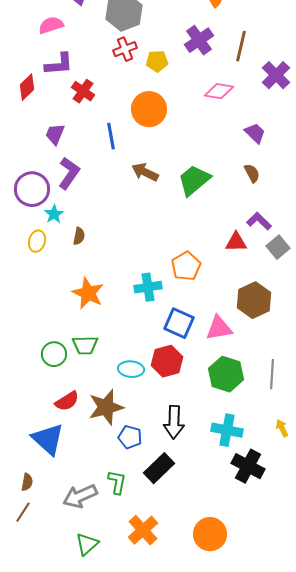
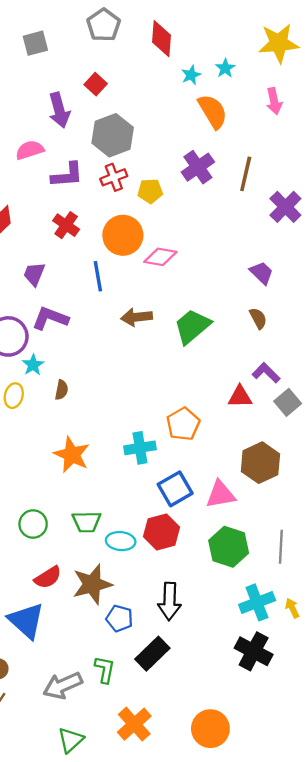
purple L-shape: (59, 64) -> (67, 175), moved
pink diamond: (219, 91) -> (160, 257), moved
orange circle: (149, 109) -> (123, 235), moved
brown arrow: (145, 172) -> (137, 317), turned -32
purple L-shape: (69, 173) -> (50, 318), turned -104
blue square: (179, 323) -> (175, 489), turned 36
green trapezoid: (85, 345) -> (87, 522), moved
cyan cross: (227, 430) -> (257, 602), moved, turned -32

